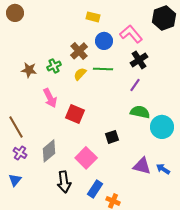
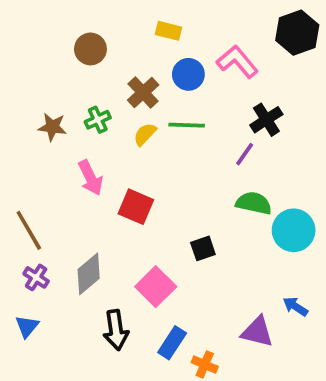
brown circle: (15, 13) -> (90, 49), moved
black cross: (139, 60) -> (266, 120), moved
purple triangle: (142, 166) -> (257, 332), moved

